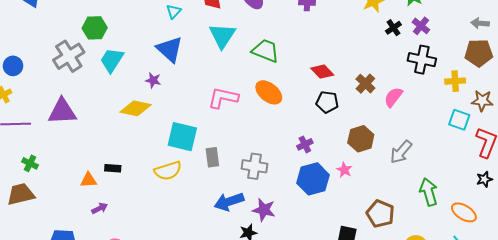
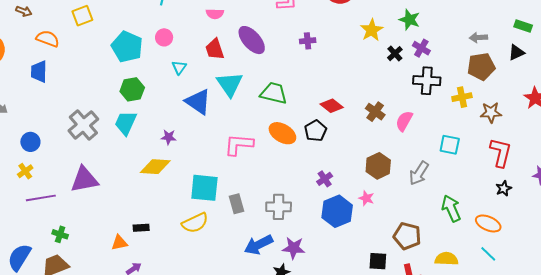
green hexagon: (95, 28) -> (132, 89), moved
blue triangle: (170, 49) -> (198, 102), moved
black pentagon: (327, 102) -> (316, 131), moved, turned -30
cyan square: (459, 120) -> (450, 145), moved

